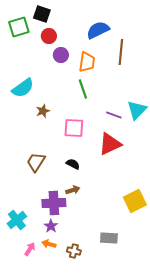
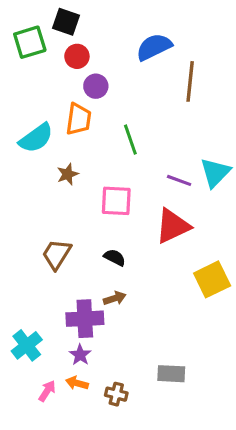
orange trapezoid: (87, 62) -> (79, 119), moved
yellow square: (135, 201) -> (212, 279), moved

